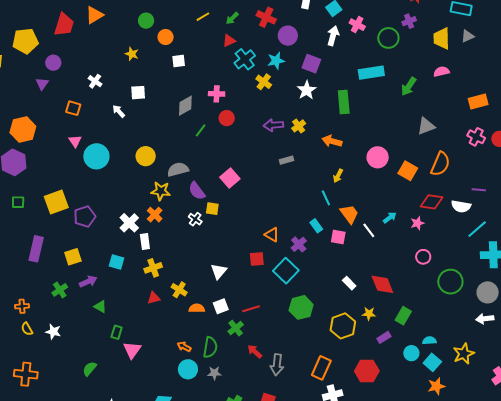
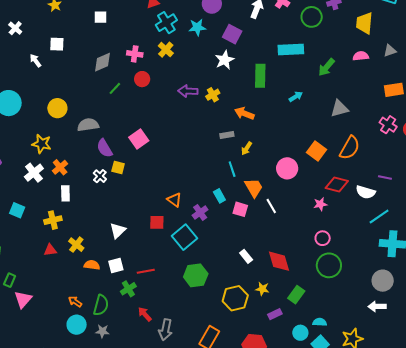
gray triangle: (468, 36) -> (390, 51), moved
yellow cross: (264, 82) -> (166, 50), moved
pink circle: (378, 157) -> (287, 168), moved
gray rectangle: (286, 160) -> (227, 135), moved
yellow star: (161, 191) -> (42, 144), moved
cyan arrow: (390, 218) -> (296, 97), moved
white rectangle: (145, 242) -> (65, 193), moved
green circle: (450, 282) -> (329, 265), moved

